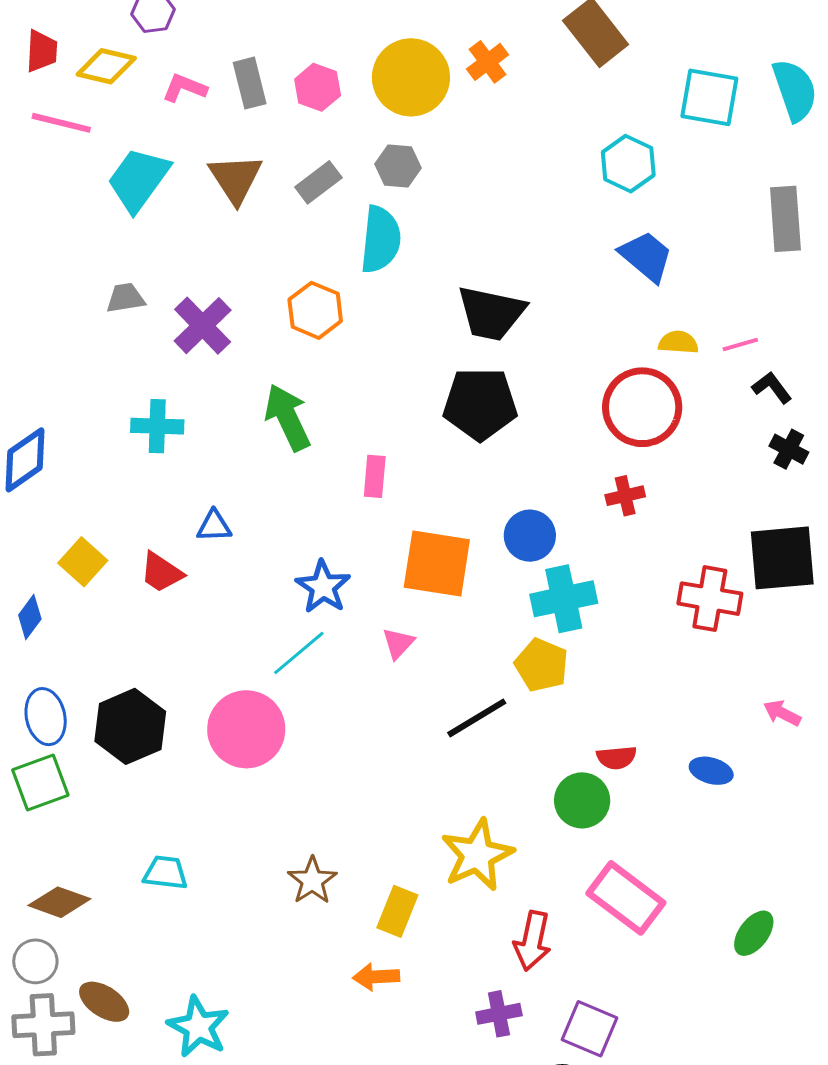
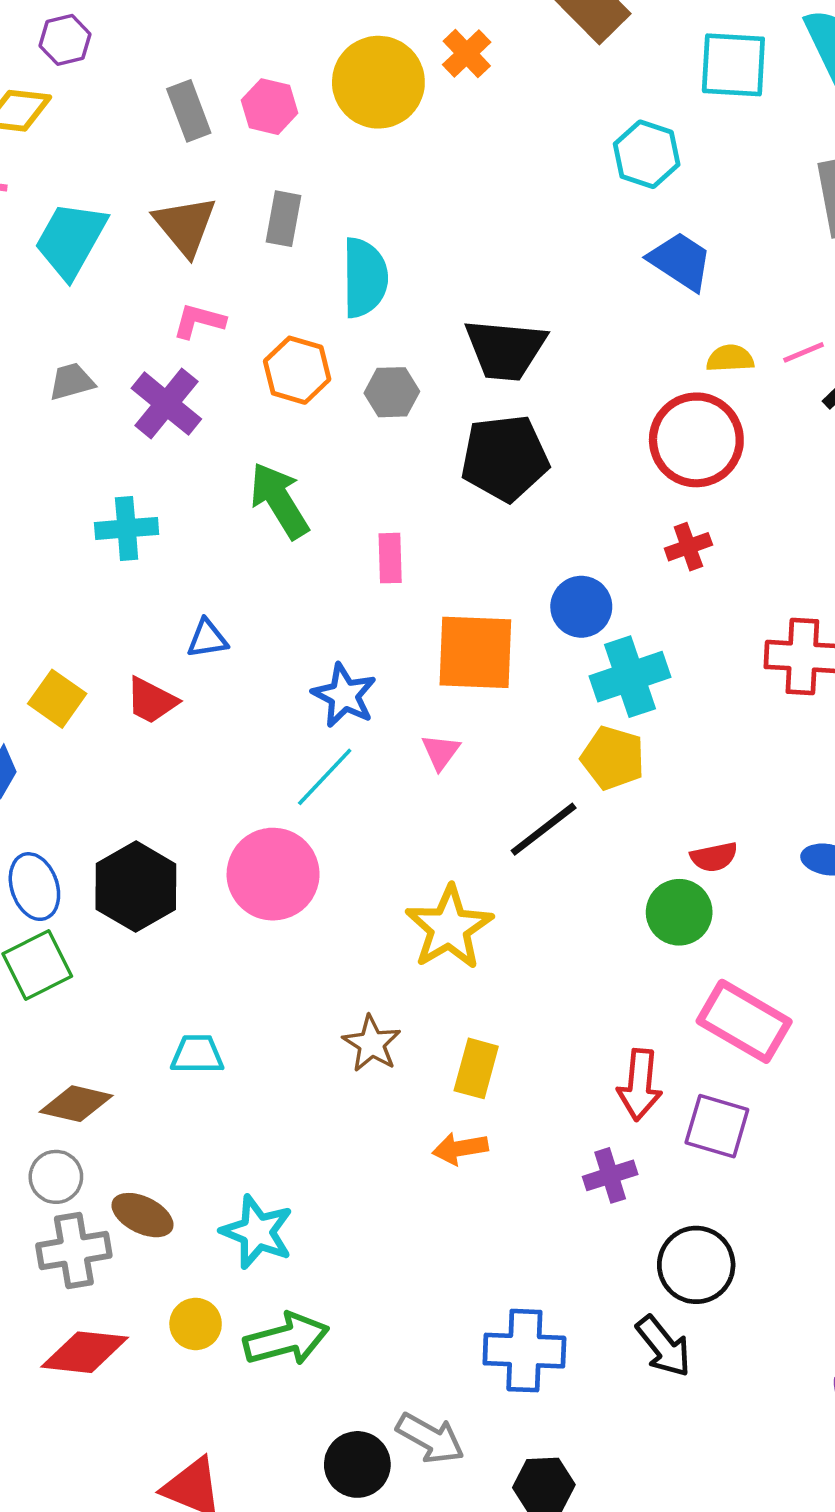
pink L-shape: (184, 88) -> (199, 321), moved
gray hexagon: (398, 166) -> (392, 392), moved
gray rectangle: (318, 182) -> (284, 219), turned -36
yellow star: (477, 855) -> (449, 928), moved
purple square: (590, 1029) -> (717, 1126), moved

